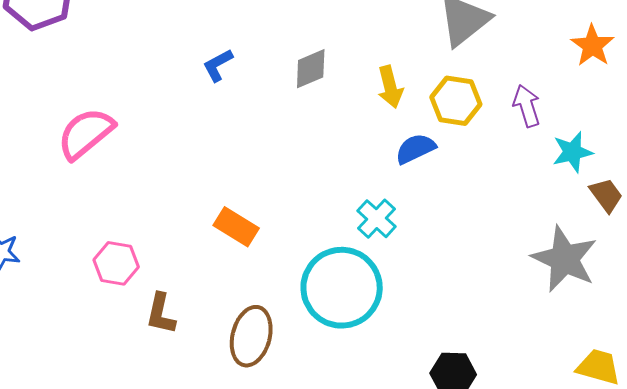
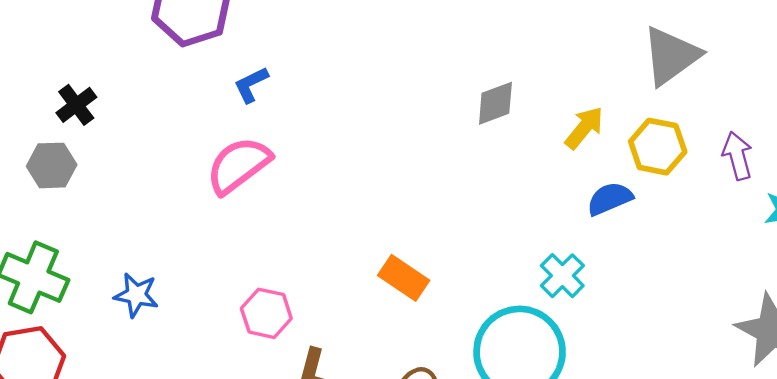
blue L-shape: (218, 65) -> (251, 85), moved
yellow arrow: (390, 87) -> (584, 128), turned -129

